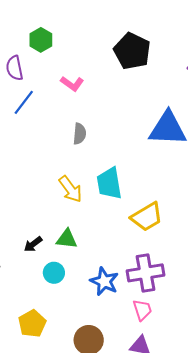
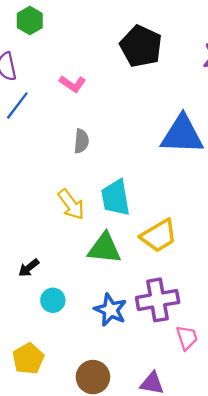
green hexagon: (41, 40) -> (30, 21), moved
green triangle: (67, 239) -> (104, 248), moved, size x1.4
pink trapezoid: (142, 310) -> (187, 338), moved

